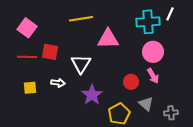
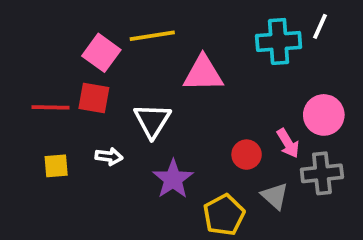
pink square: (27, 28) -> (101, 53), moved
pink circle: (153, 52) -> (324, 115), moved
gray cross: (171, 113) -> (322, 173), moved, size x1.5

